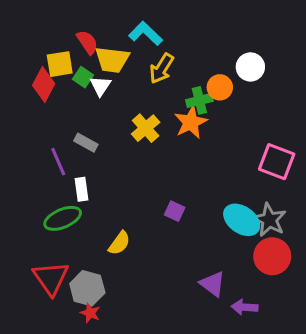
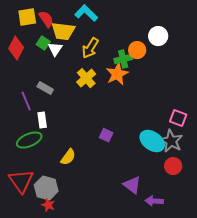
yellow square: (60, 64) -> (27, 17), moved
yellow arrow: (162, 68) -> (90, 48), moved
pink square: (277, 162) -> (178, 118), moved, size x0.7
red circle: (272, 256) -> (173, 166), size x0.7

